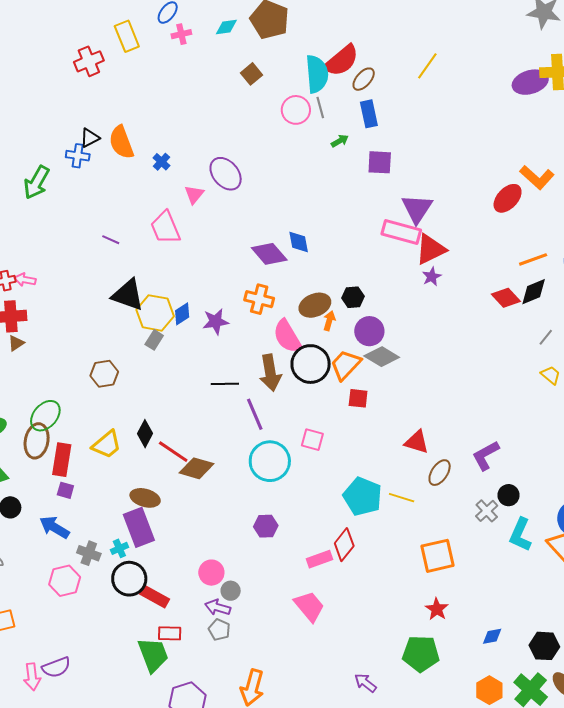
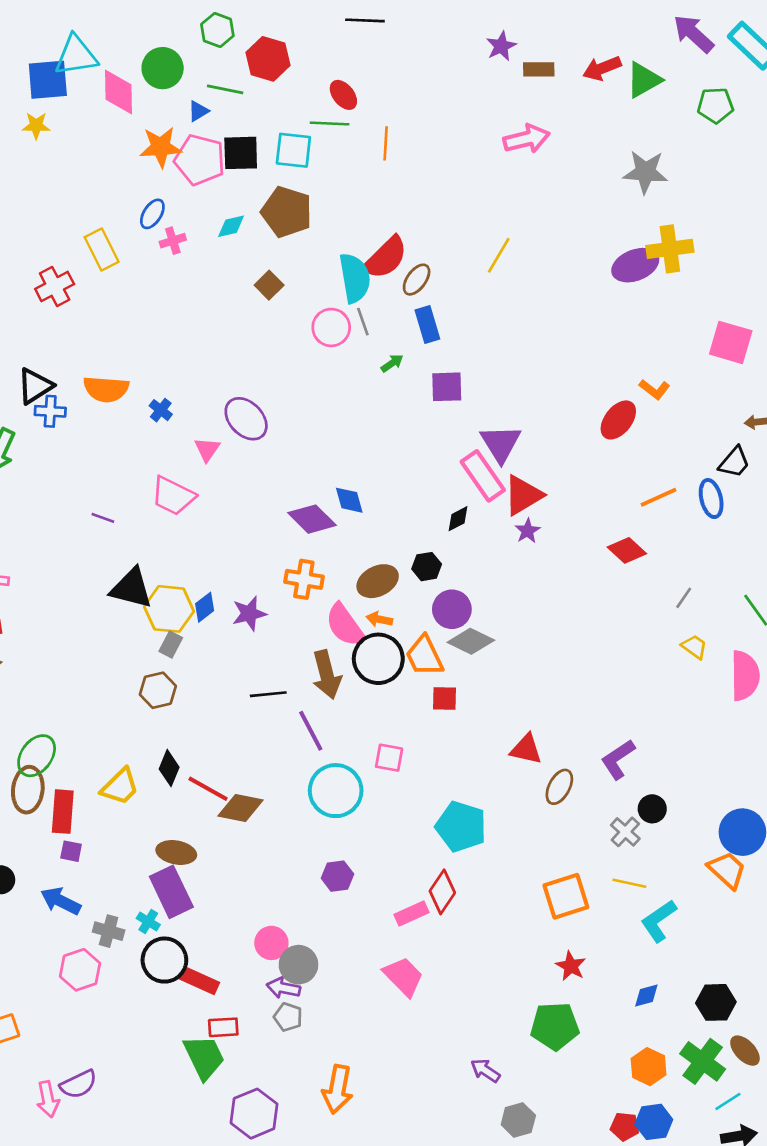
black triangle: (90, 138) -> (35, 386), moved, size x1.4
orange semicircle: (121, 142) -> (106, 389), turned -60
orange L-shape: (537, 177) -> (655, 389), size x0.7
pink trapezoid: (165, 228) -> (173, 496), turned -36
pink rectangle: (401, 232) -> (483, 476), turned 45
black diamond: (534, 292) -> (458, 519), moved, size x0.7
orange arrow: (329, 321) -> (379, 619), moved, turned -90
orange trapezoid: (346, 365) -> (424, 656), turned -64
brown hexagon: (104, 374) -> (158, 690), moved
yellow line: (402, 498) -> (629, 883), moved
cyan L-shape: (520, 535) -> (659, 921), moved, turned 36
cyan cross: (119, 548) -> (148, 922), turned -30
gray circle: (231, 591) -> (298, 965), size x1.5

